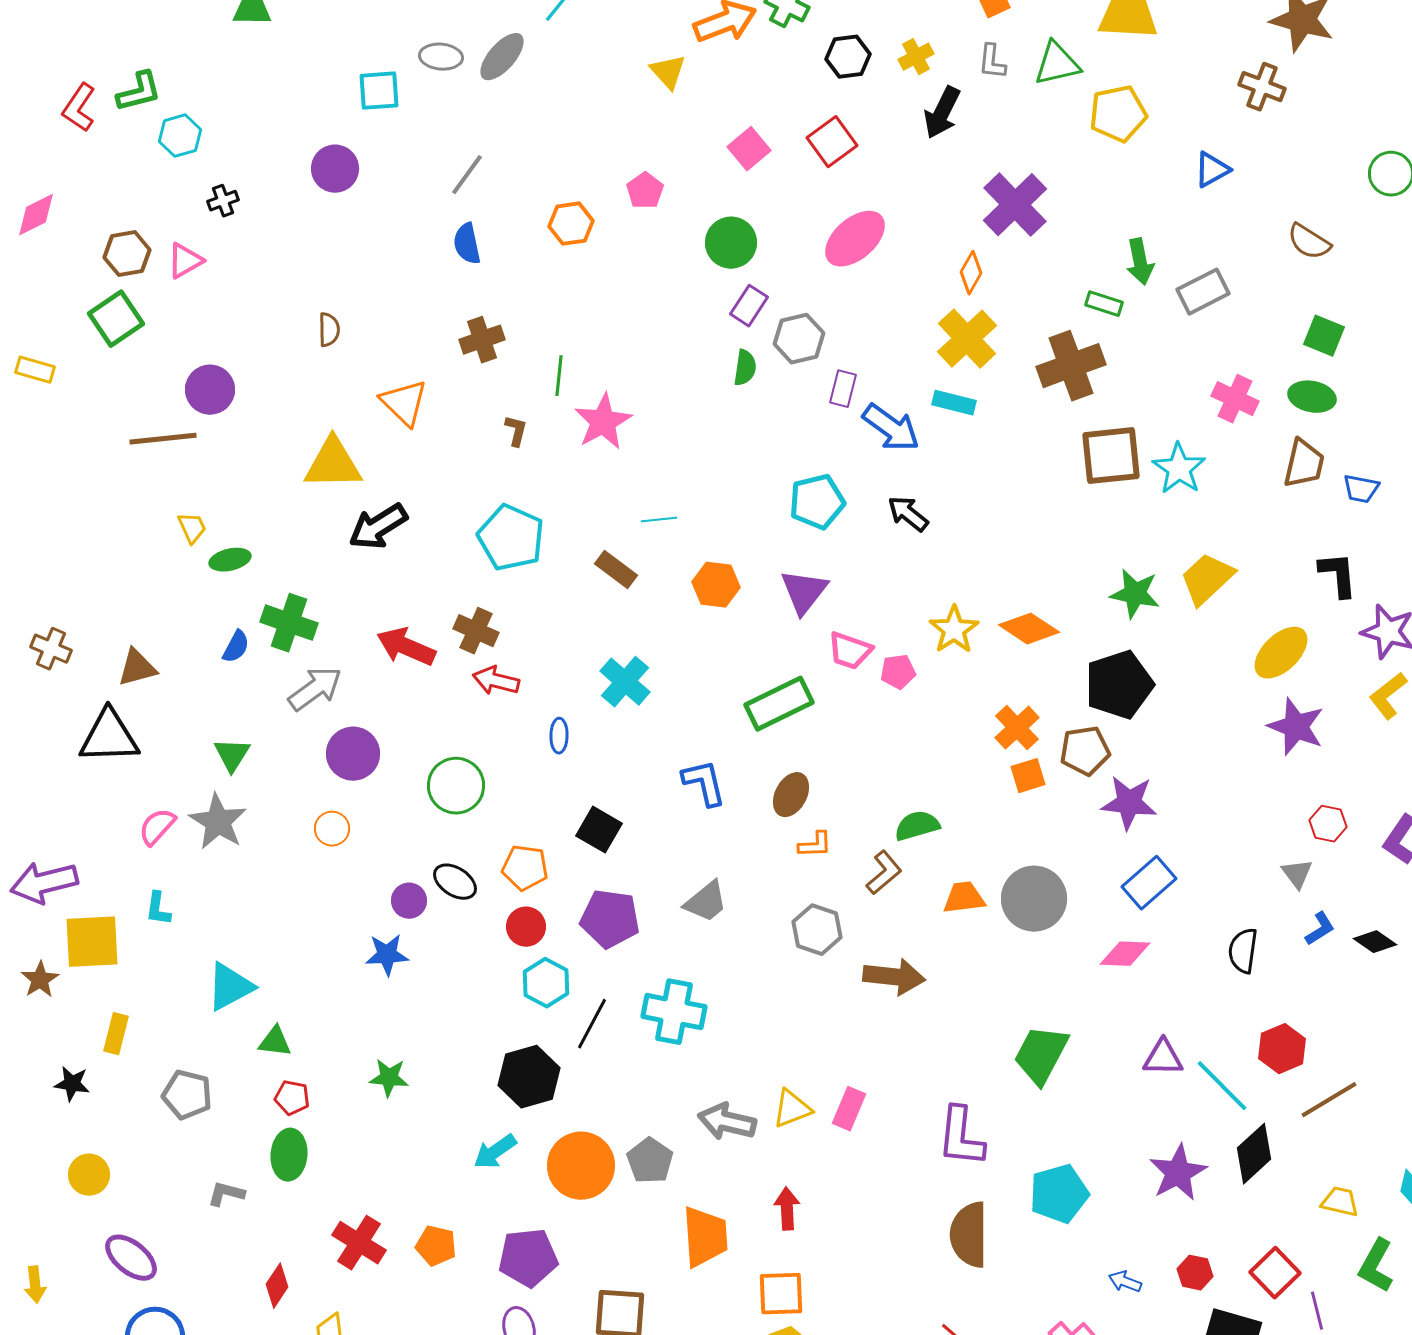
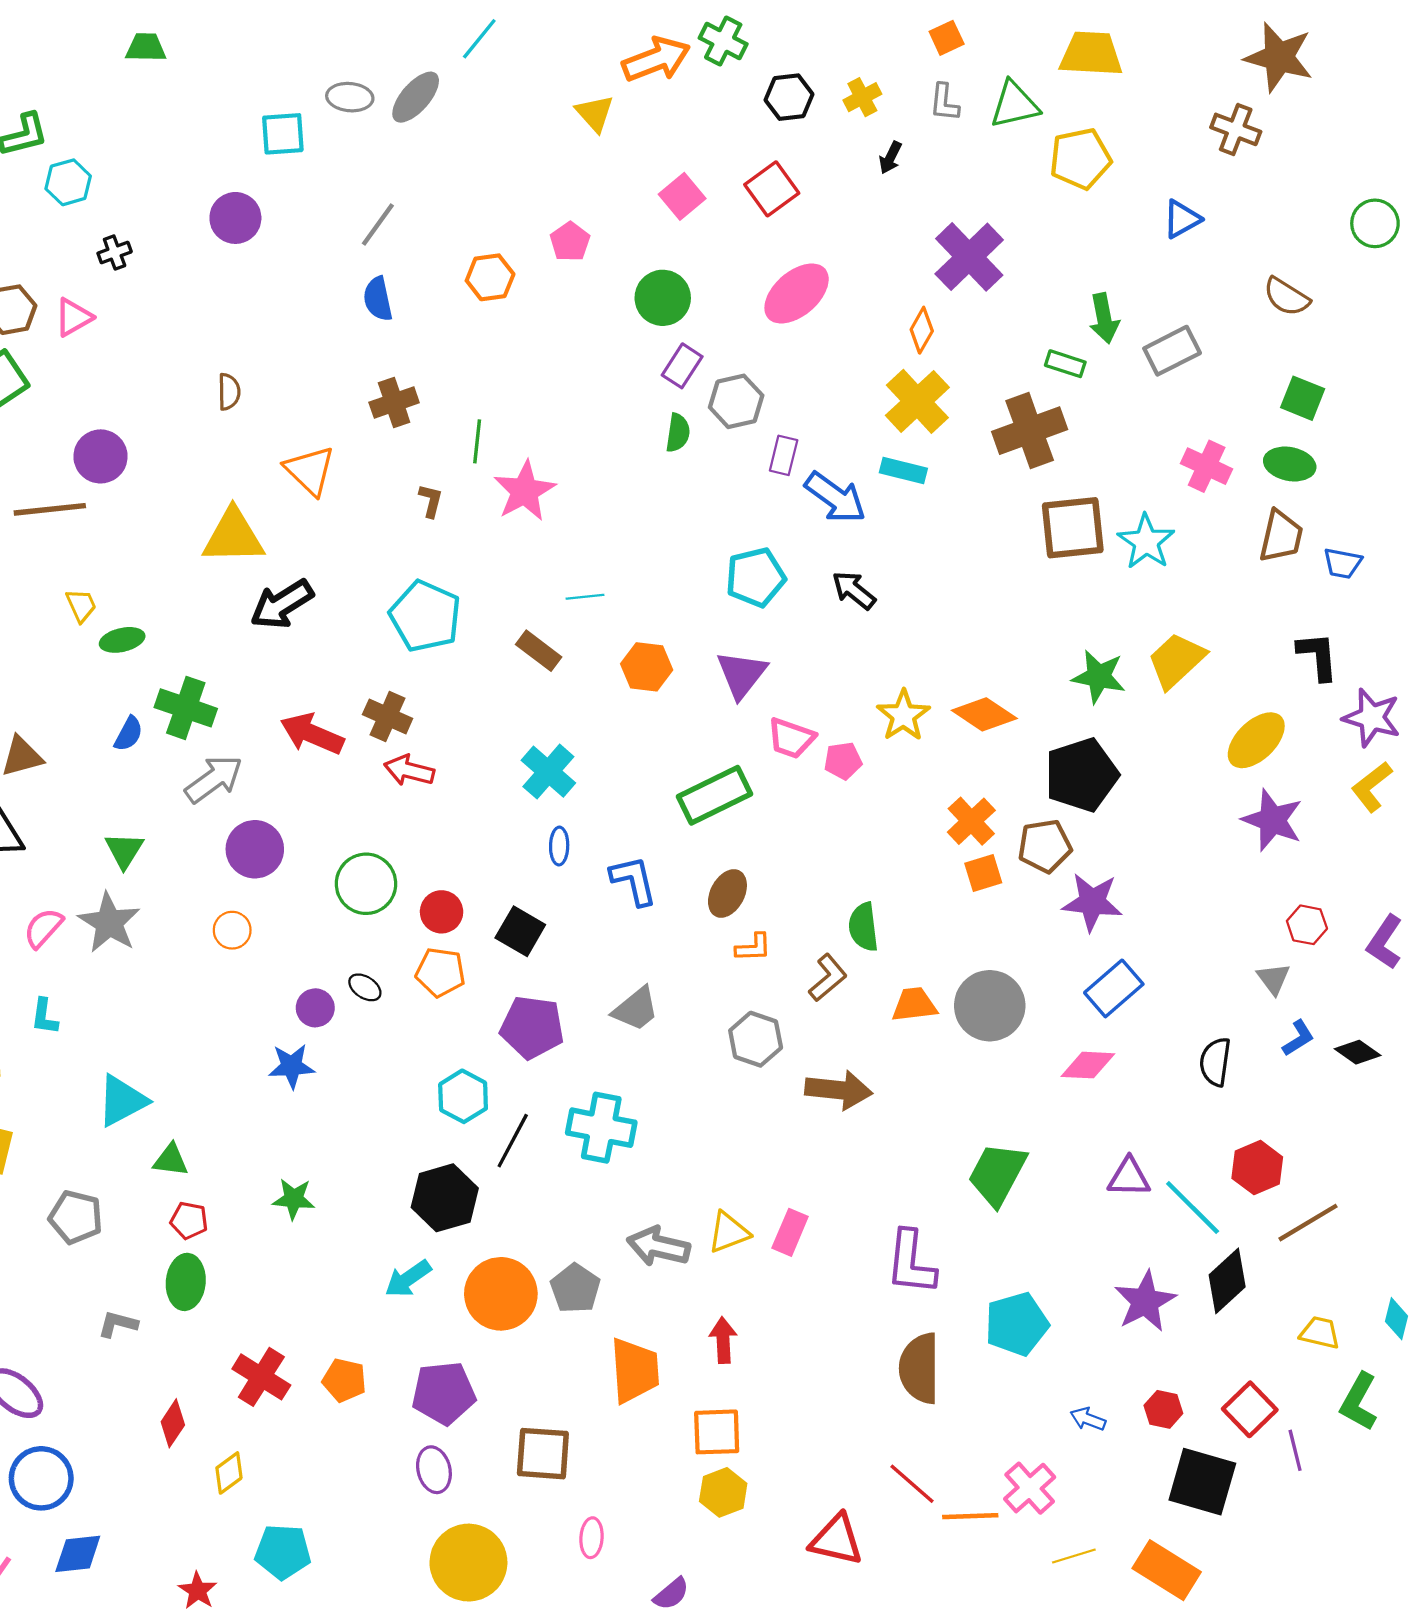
black arrow: (942, 113) -> (890, 158), size x0.6
blue ellipse: (559, 736) -> (559, 846), moved
green semicircle: (917, 826) -> (863, 927), turned -81
black ellipse: (455, 882) -> (365, 987), size x0.7
red circle: (526, 927) -> (442, 912), moved

